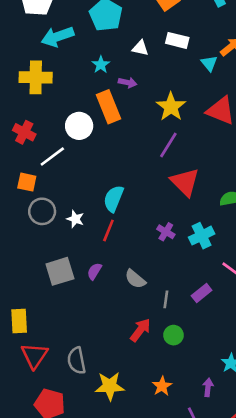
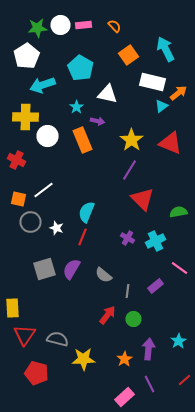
white rectangle: (177, 40) -> (152, 82), moved, size x1.4
white triangle: (140, 48) -> (108, 94), size x1.5
cyan triangle: (209, 63) -> (162, 106), turned 32
white circle: (79, 126) -> (48, 136), moved
white line: (52, 156) -> (44, 190), moved
purple semicircle: (94, 271) -> (72, 269), size x1.5
gray semicircle: (77, 361) -> (58, 339), turned 115
purple arrow: (208, 387) -> (148, 349), moved, size x1.5

